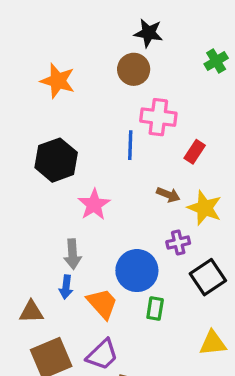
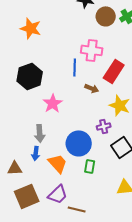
brown circle: (134, 69) -> (106, 16), moved
red rectangle: (195, 152) -> (114, 71), size x1.6
brown arrow: (168, 195) -> (92, 88), moved

